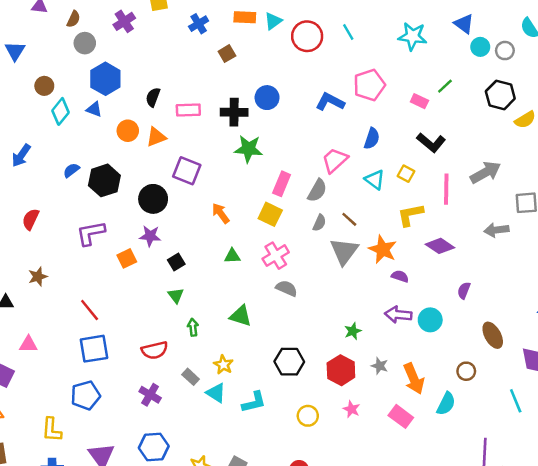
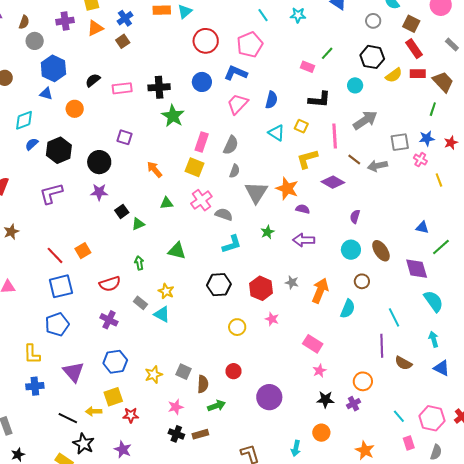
purple cross: (124, 21) -> (65, 21), turned 30
cyan line: (348, 32) -> (263, 15), moved
red circle: (307, 36) -> (206, 41), moved
cyan star: (413, 36) -> (298, 15), size x0.7
cyan circle: (480, 47) -> (355, 85), moved
brown square: (227, 54) -> (123, 41), moved
pink pentagon: (369, 85) -> (250, 45), moved
black semicircle: (153, 97) -> (93, 80), turned 35
blue circle: (267, 98) -> (202, 82), moved
cyan diamond: (60, 111) -> (24, 120), moved, turned 35
orange triangle: (156, 137) -> (95, 28), moved
black L-shape: (431, 143) -> (319, 100), turned -30
green star: (248, 149) -> (173, 116), turned 30
pink trapezoid: (335, 160) -> (238, 104), moved
purple square: (187, 171) -> (125, 137), size x0.7
brown line: (349, 219) -> (354, 160), moved
orange square: (127, 258) -> (83, 251), moved
gray semicircle: (287, 288) -> (224, 214), moved
green triangle: (176, 295) -> (138, 224), moved, turned 48
cyan circle: (430, 320) -> (351, 250), moved
green star: (353, 331) -> (267, 232), moved
orange arrow: (414, 379) -> (320, 291), turned -130
cyan line: (516, 401) -> (394, 317), moved
cyan L-shape: (254, 402) -> (232, 244), moved
pink rectangle: (401, 416) -> (313, 344), moved

